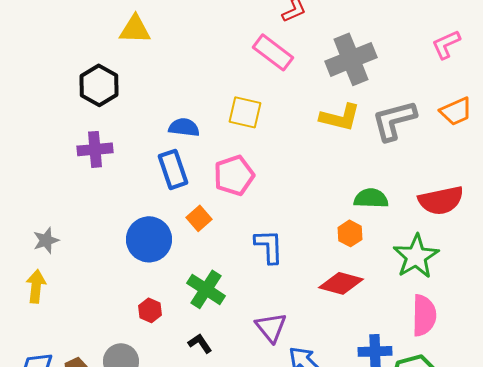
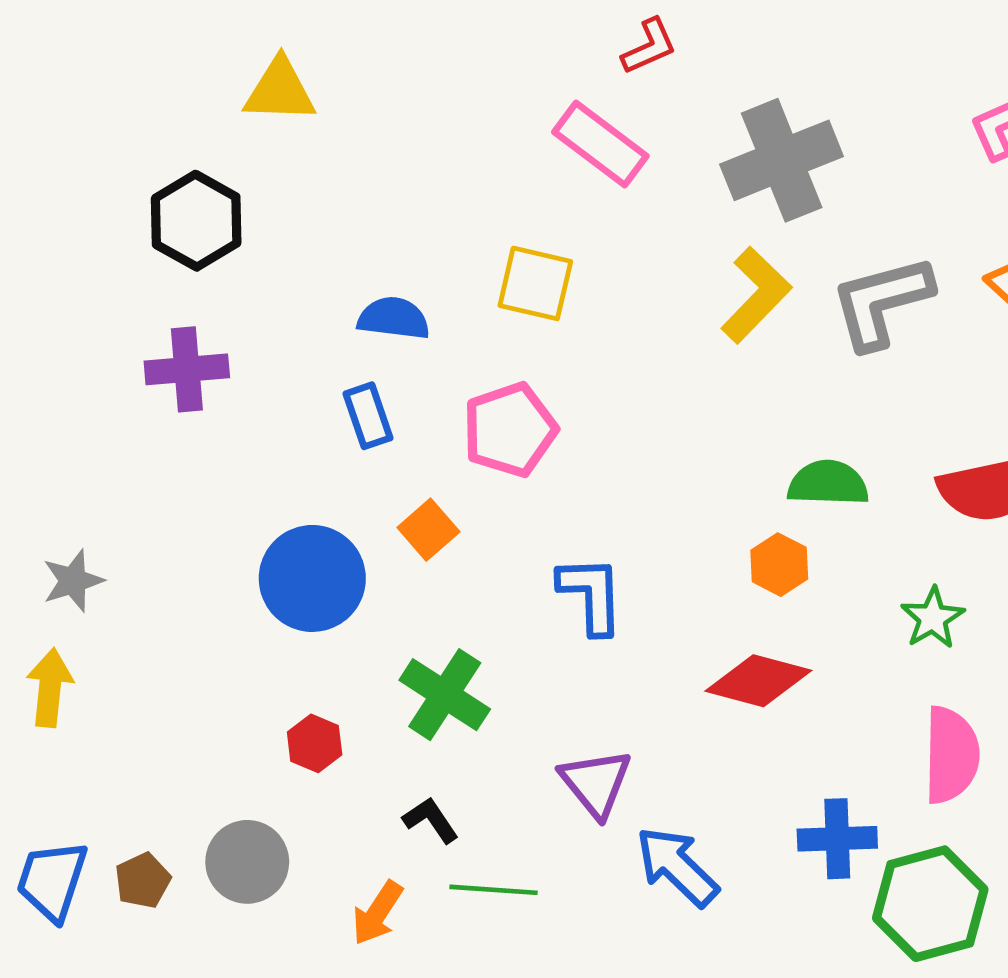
yellow L-shape: (340, 117) -> (756, 295), turned -60
blue rectangle: (173, 169) -> (368, 416), size x0.7
green star: (416, 256) -> (933, 618), size x0.6

